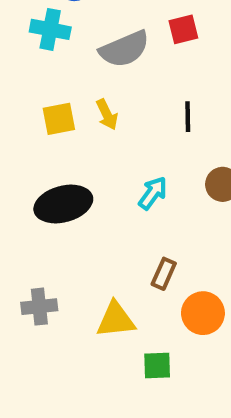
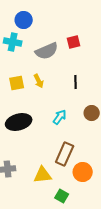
brown rectangle: (164, 274) -> (65, 154), size x1.6
green square: (157, 366) -> (62, 196), turned 32

